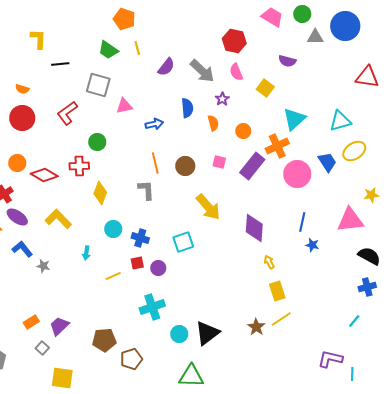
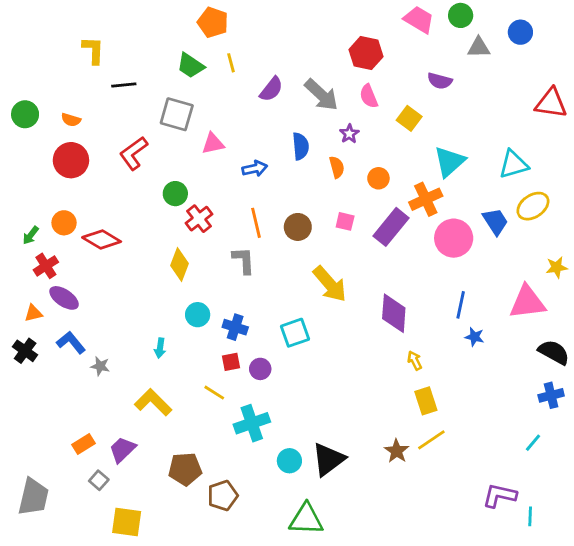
blue circle: (345, 26) -> (520, 32), size x0.6
red cross: (79, 166) -> (199, 219), moved, turned -36
yellow L-shape: (58, 219) -> (153, 402), moved
yellow line: (113, 276) -> (214, 393), moved, turned 56

